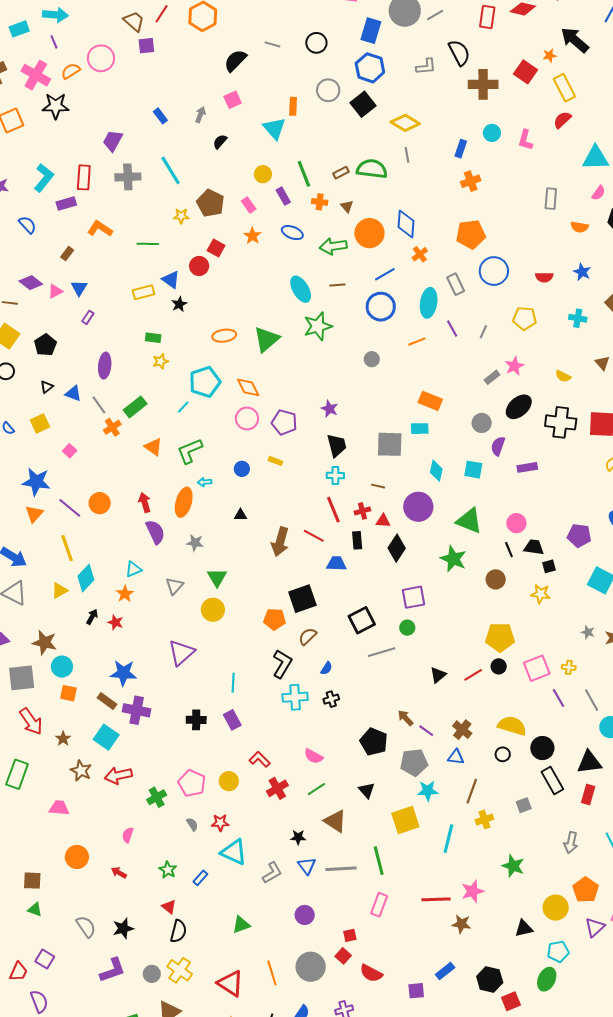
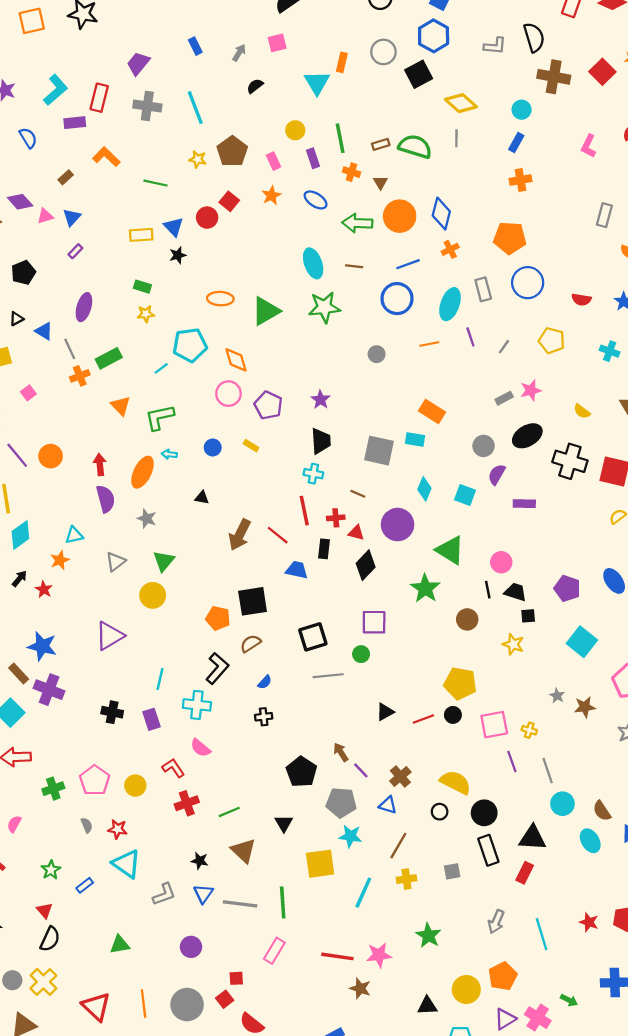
cyan circle: (492, 133) -> (522, 110), moved
cyan cross: (295, 697) -> (197, 705), moved
pink semicircle: (314, 756) -> (200, 748), moved

